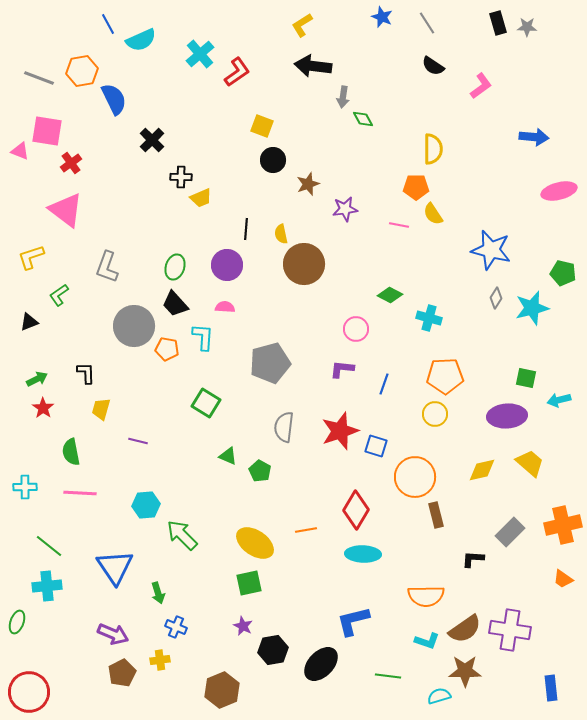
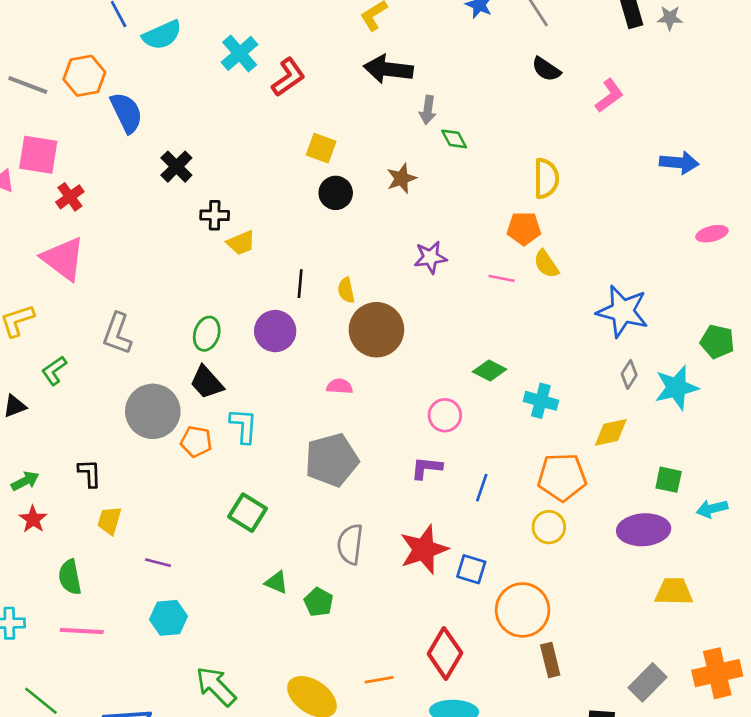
brown star: (308, 184) -> (401, 178), moved
pink ellipse: (559, 191) -> (712, 234), size x0.7
pink semicircle: (225, 307) -> (340, 386), moved
yellow trapezoid: (530, 463) -> (674, 592), turned -40
yellow diamond: (482, 470) -> (611, 432), moved
cyan hexagon: (146, 505) -> (169, 618), moved

